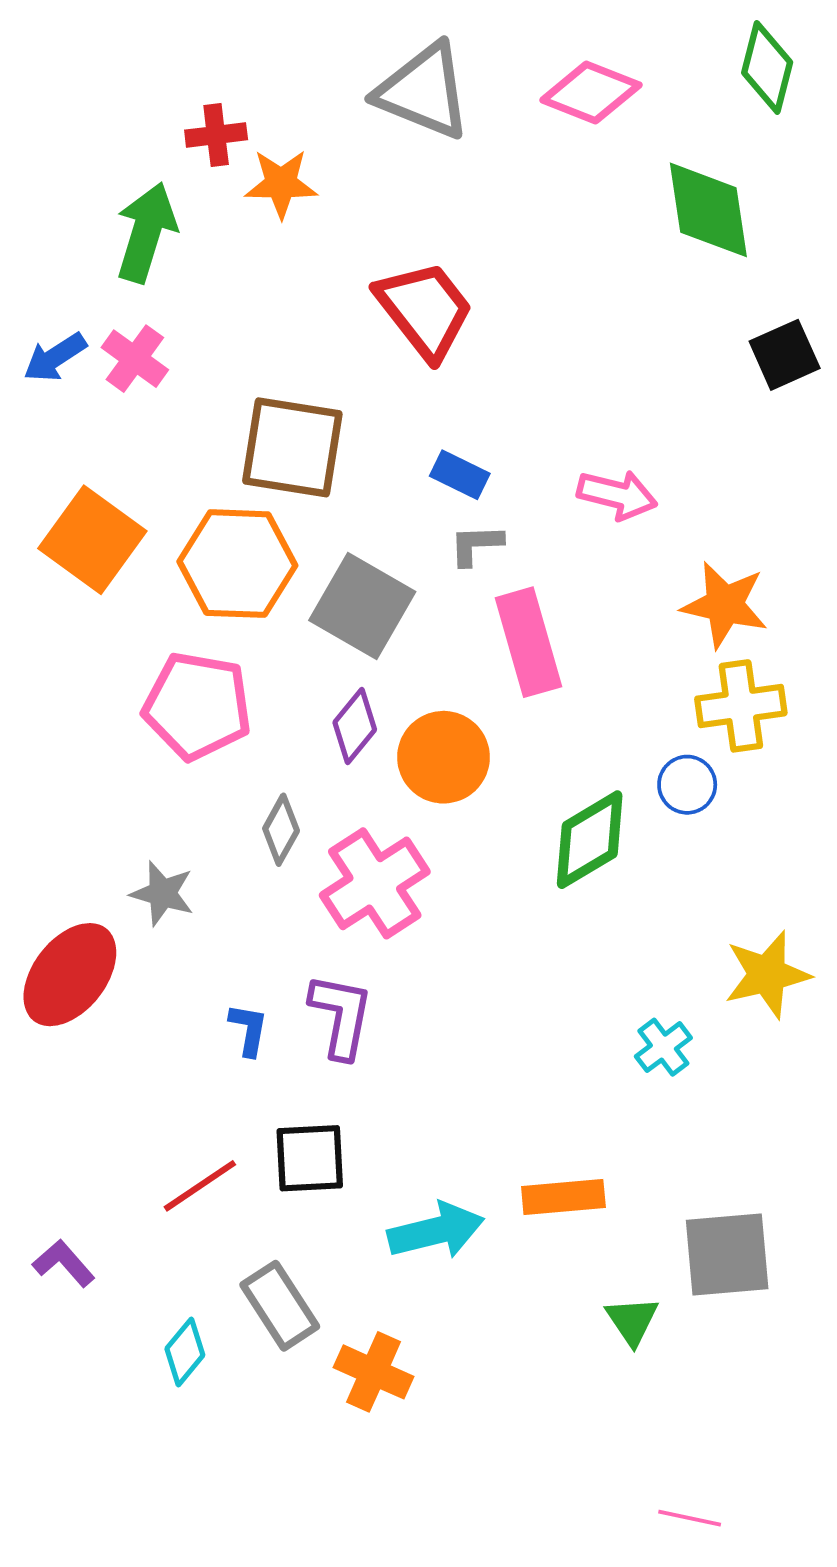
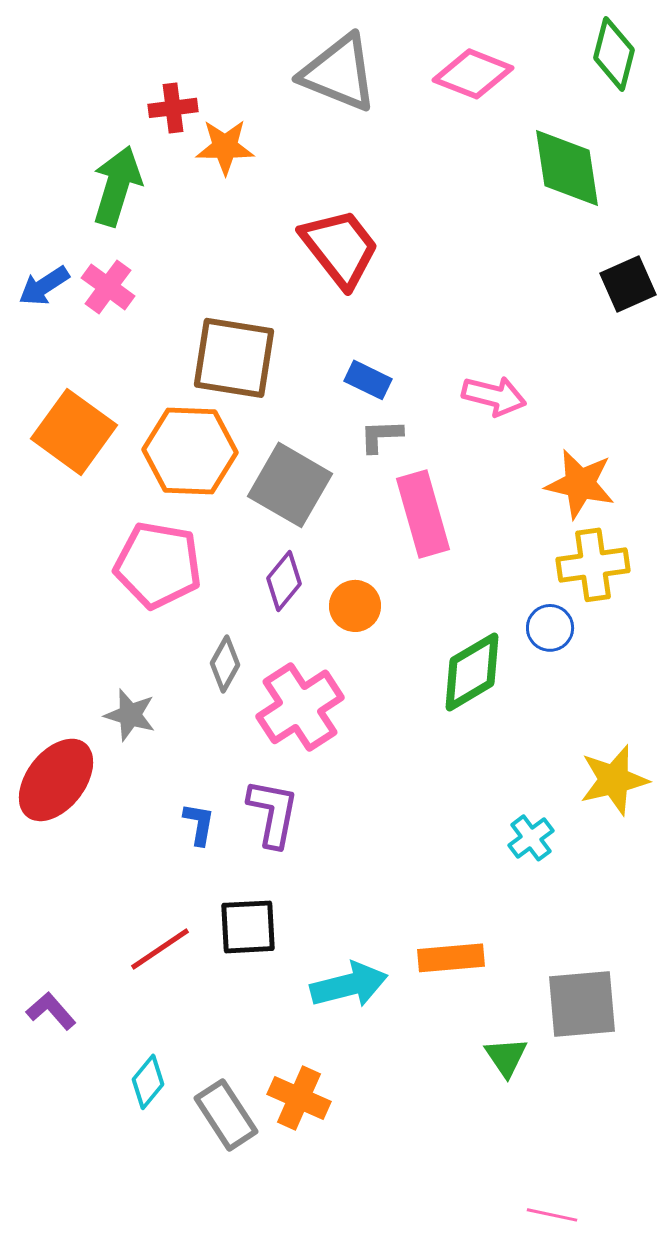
orange circle: (443, 757) -> (355, 606), size x0.7
gray rectangle: (280, 1306) -> (226, 1115), moved

